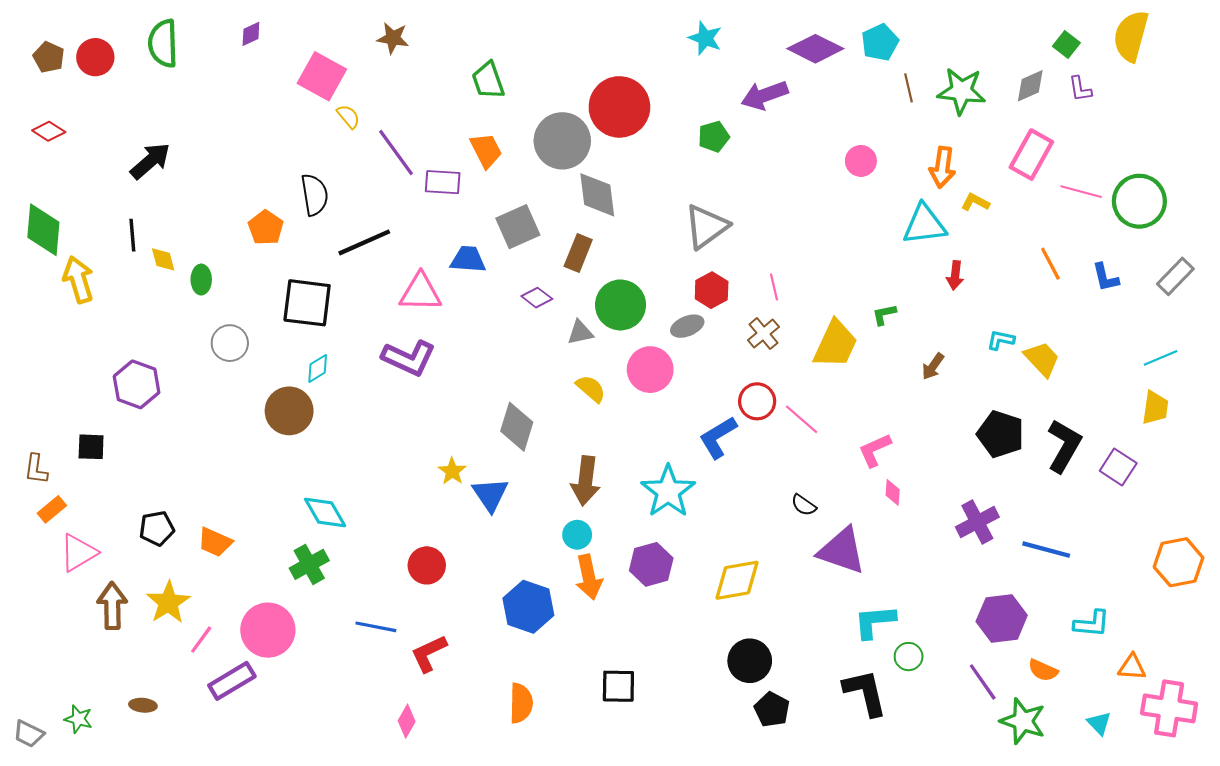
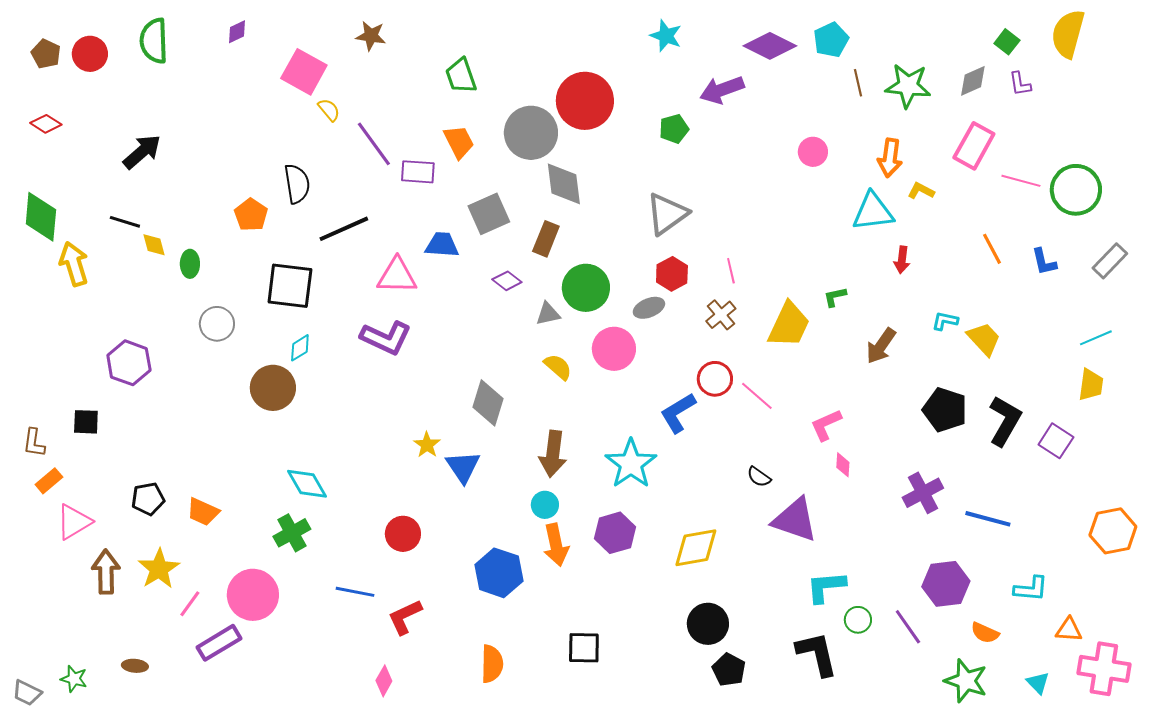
black line: (132, 235) -> (125, 222), turned -68
brown arrow: (933, 366) -> (881, 346), size x1.4
purple line: (983, 682) -> (908, 627), moved

